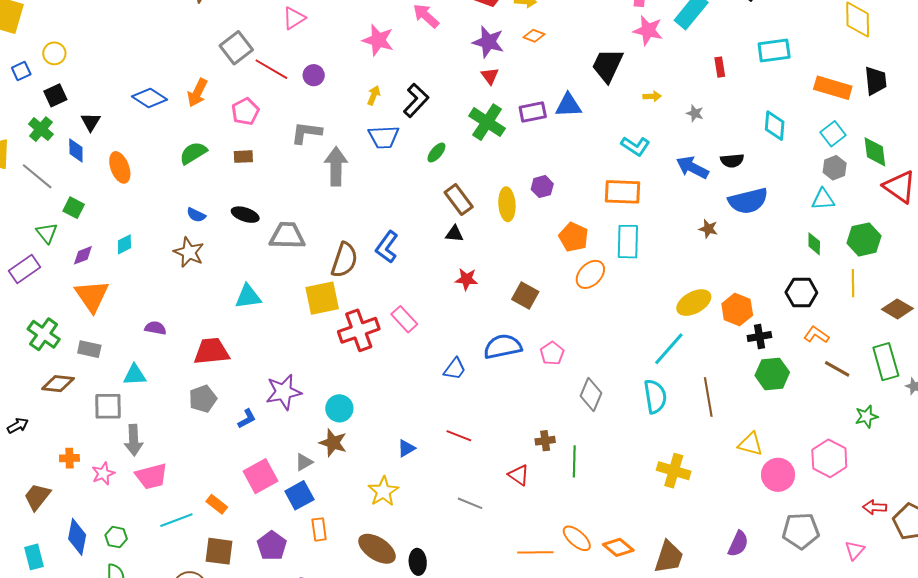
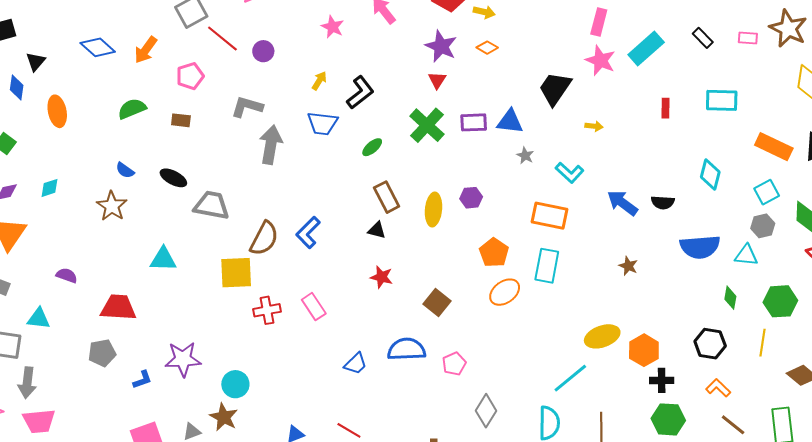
pink star: (378, 40) -> (333, 27), size x0.7
gray star: (695, 113) -> (525, 156), moved
blue semicircle: (748, 201) -> (700, 247), moved
red cross: (359, 330) -> (267, 310), size x0.7

